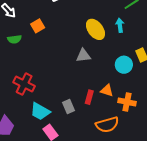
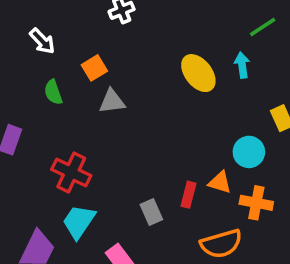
green semicircle: (14, 39) -> (53, 92), turned 80
gray triangle: (83, 56) -> (112, 101), moved
cyan circle: (124, 65) -> (249, 152), moved
cyan trapezoid: (40, 111) -> (79, 222), moved, turned 95

